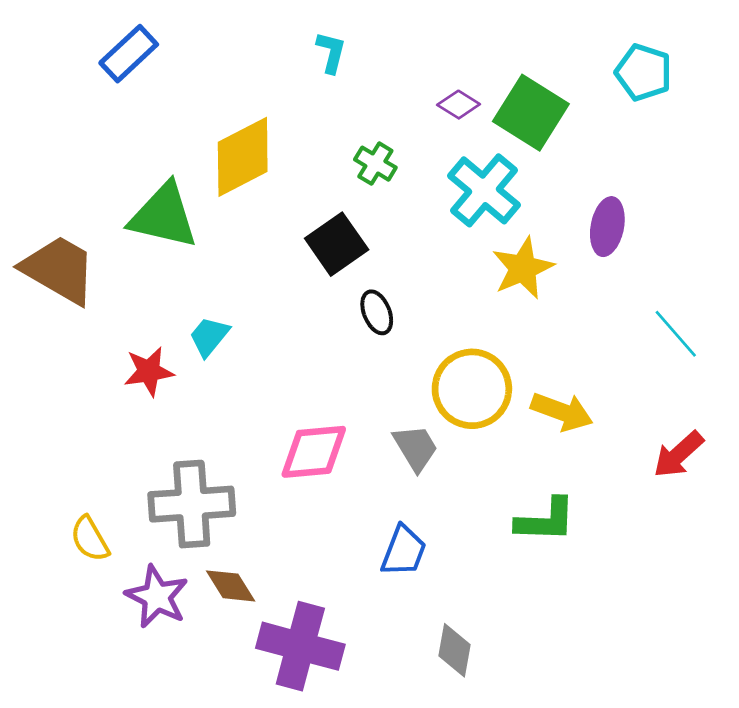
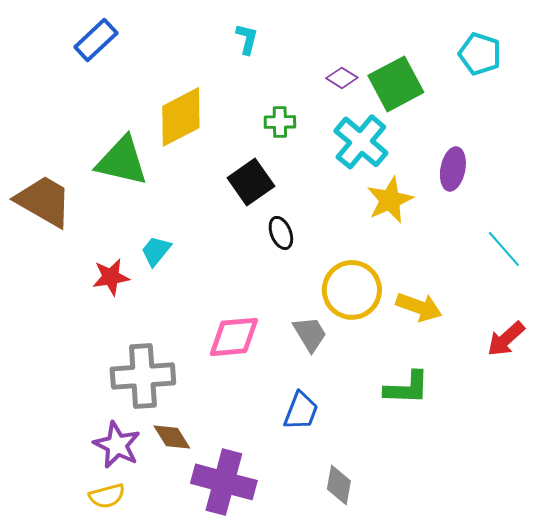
green square: (531, 113) -> (396, 84), turned 30
green cross: (375, 164) -> (280, 122), turned -32
yellow semicircle: (90, 539) -> (107, 496), moved, turned -75

